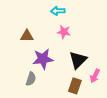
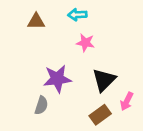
brown triangle: (27, 36) -> (36, 21), moved
brown rectangle: (75, 86) -> (100, 115), turned 35

